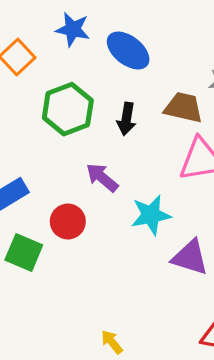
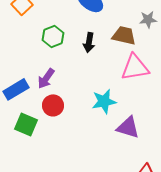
green hexagon: (68, 109) -> (53, 36), size x0.7
purple arrow: (102, 178) -> (46, 78), moved, turned -95

